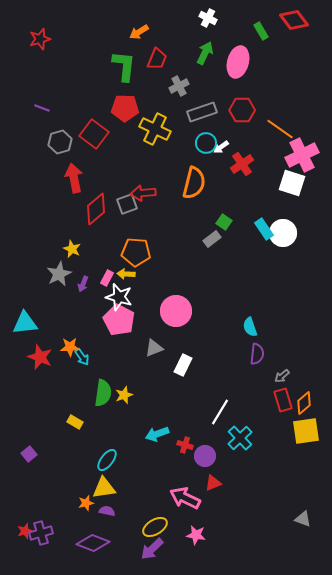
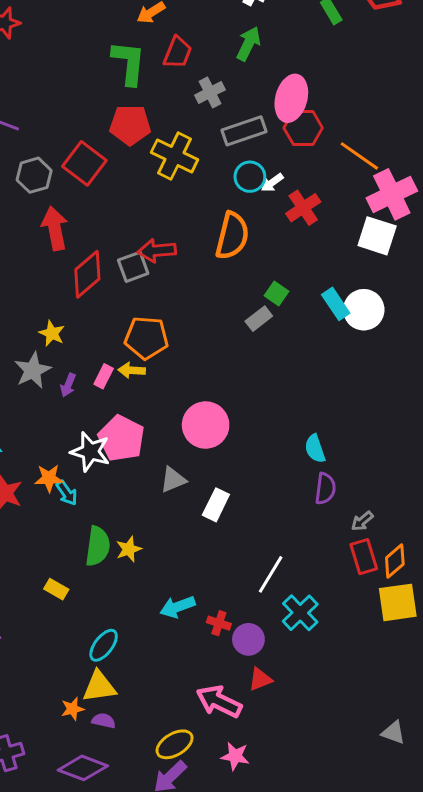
pink ellipse: (238, 62) -> (291, 98), moved
white star: (119, 297) -> (90, 452), moved

